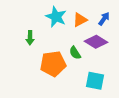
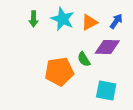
green arrow: (30, 38) -> (34, 19), moved
purple diamond: (96, 42) -> (107, 47), turned -30

